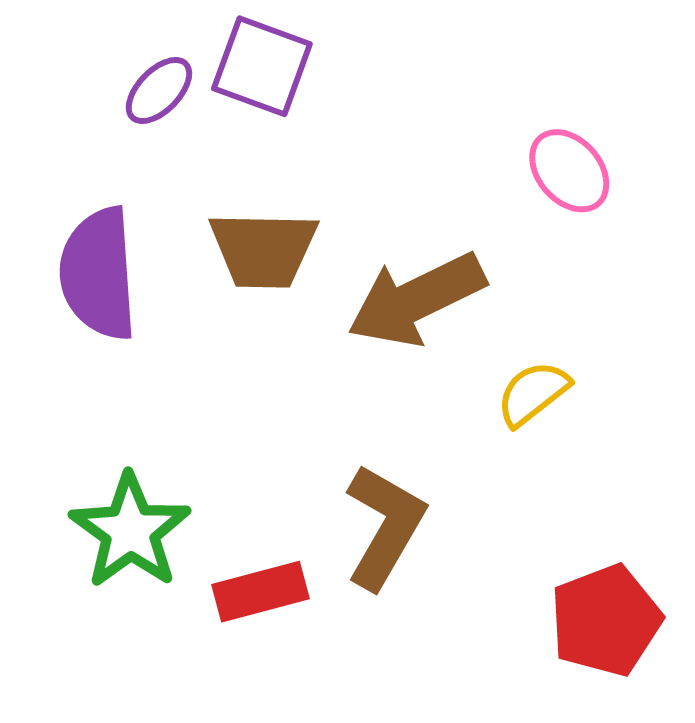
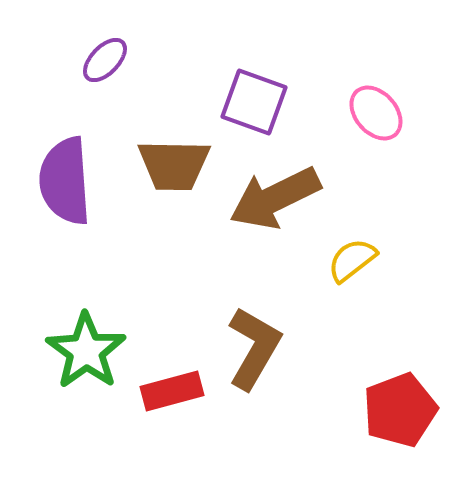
purple square: (262, 66) -> (254, 102), moved

